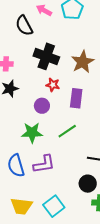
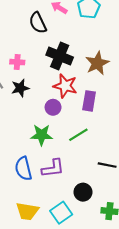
red star: (53, 85) -> (65, 86), size x1.6
black circle: (88, 184) -> (83, 192), moved

